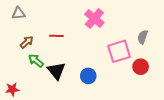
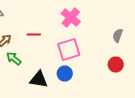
pink square: (119, 51) -> (69, 50), moved
black triangle: (56, 71) -> (39, 80), moved, turned -42

